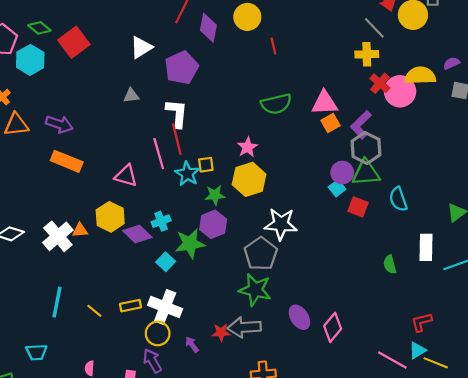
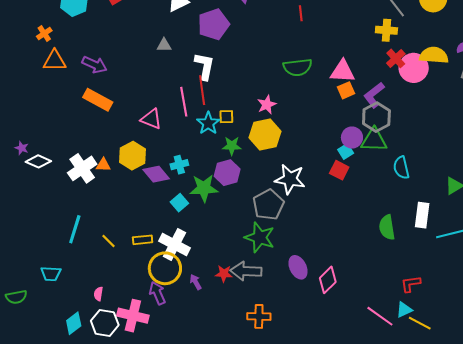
red square: (358, 207) -> (339, 170), moved
green semicircle: (390, 264) -> (387, 227), size x1.4
yellow circle: (158, 333) -> (165, 268), size x1.4

